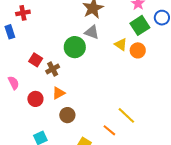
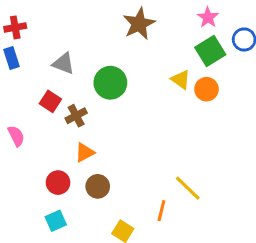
red cross: (23, 13) -> (15, 27), moved
gray triangle: (92, 32) -> (63, 64), moved
red circle: (35, 99) -> (58, 183), moved
orange line: (109, 130) -> (161, 211), turned 64

